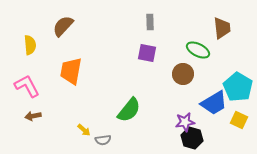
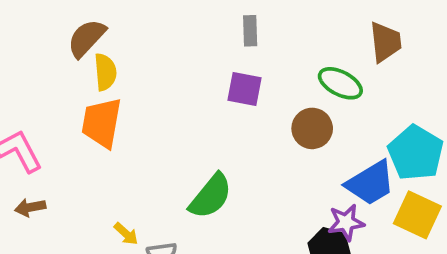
yellow semicircle: (30, 45) -> (105, 72), moved
yellow square: (239, 120) -> (417, 215), size x1.4
purple star: (185, 122) -> (346, 222), moved

